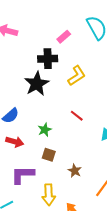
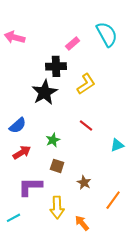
red arrow: (15, 142) -> (22, 152), turned -48

